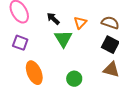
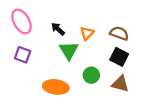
orange ellipse: (34, 73) -> (56, 87), moved, turned -60
green circle: (74, 79) -> (91, 75), moved

